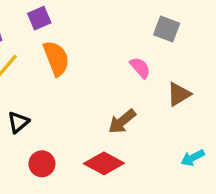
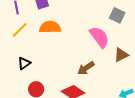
orange semicircle: (56, 58) -> (50, 27), turned -75
pink semicircle: (140, 68) -> (99, 37), size x1.6

